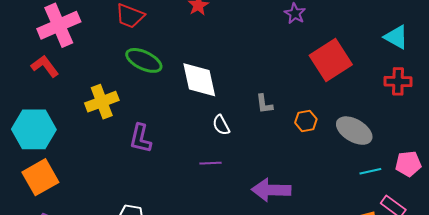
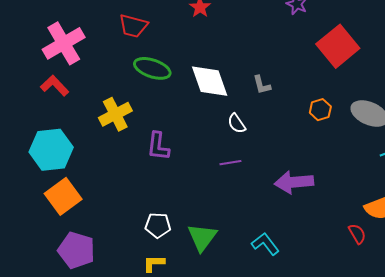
gray L-shape: (264, 104) -> (262, 85), moved

